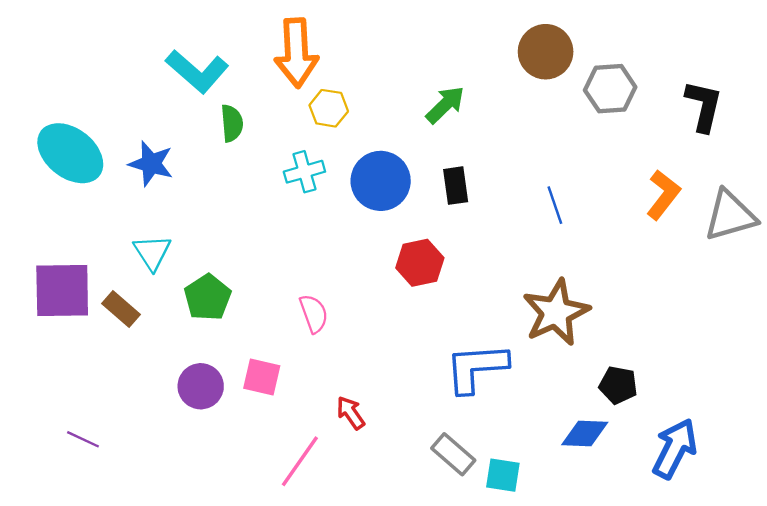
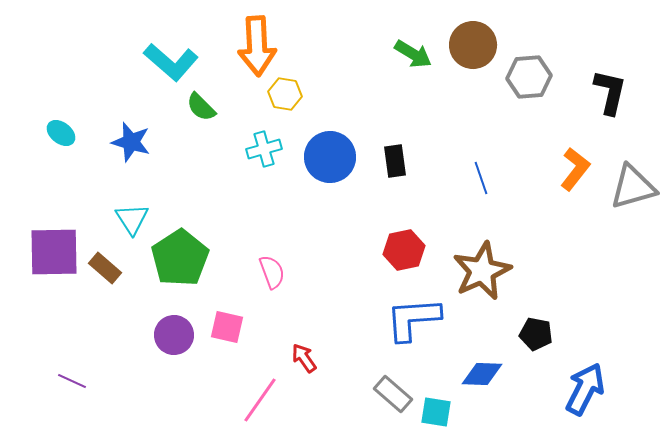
green arrow: (445, 105) -> (413, 54), moved, turned 75
green semicircle: (232, 123) -> (201, 107), turned 140
cyan ellipse: (70, 153) -> (61, 133), size x0.5
red hexagon: (420, 263) -> (404, 250), moved
green pentagon: (208, 297) -> (180, 258), size x1.4
blue diamond: (585, 434) -> (482, 374), moved

